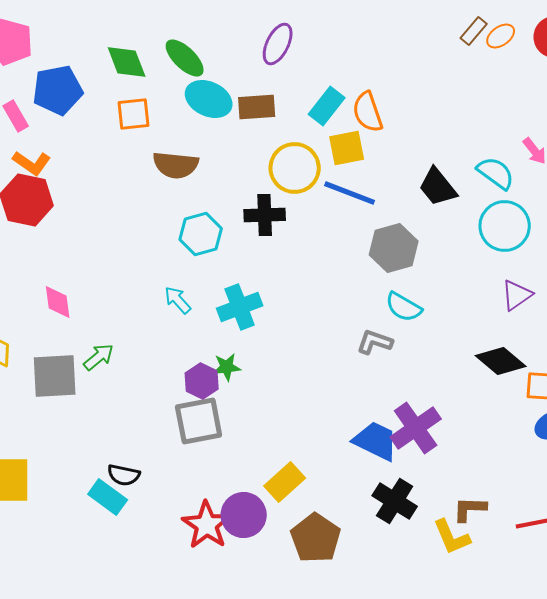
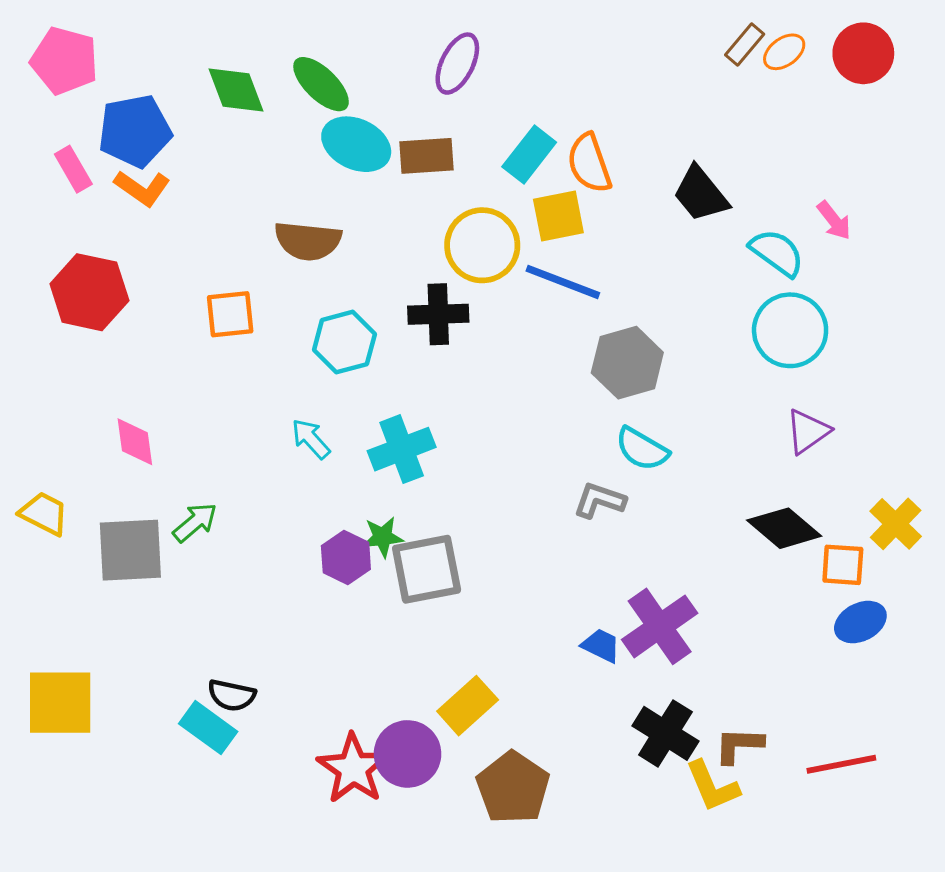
orange square: (134, 114) -> (230, 314), moved
orange L-shape: (32, 163) -> (142, 188), moved
black trapezoid: (438, 187) -> (701, 194), moved
gray square: (199, 421) -> (427, 569), moved
blue trapezoid: (376, 441) -> (601, 645), size x0.6
black cross: (395, 501) -> (665, 733), moved

